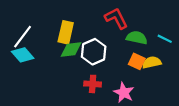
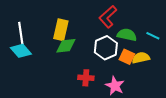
red L-shape: (116, 18) -> (108, 17), turned -105
white line: (23, 37) -> (21, 34), turned -45
white hexagon: (94, 52) -> (106, 48), moved

